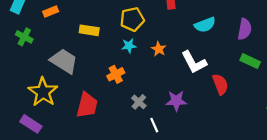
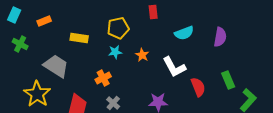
green rectangle: (250, 61) -> (228, 80), moved, turned 42
gray cross: (139, 102) -> (113, 103), moved

